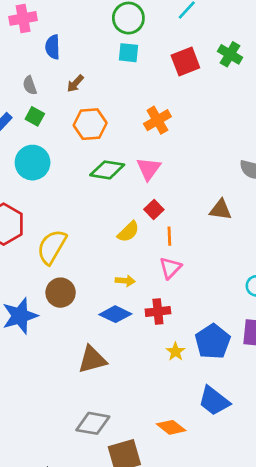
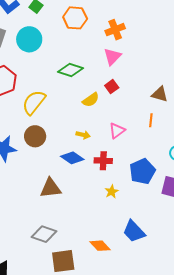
orange cross: (157, 120) -> (115, 30), moved
green diamond: (107, 170) -> (70, 70), moved
orange line: (169, 236) -> (151, 120), moved
blue pentagon: (213, 341) -> (142, 171), moved

